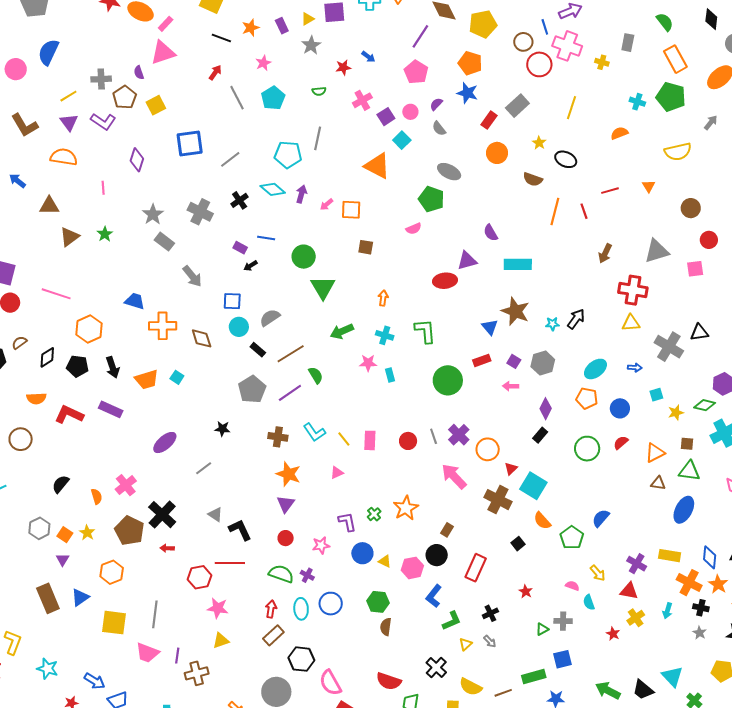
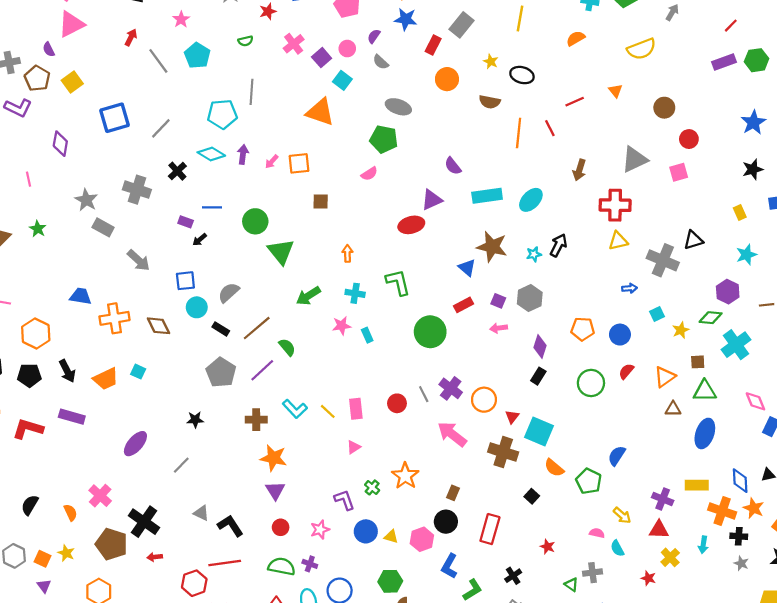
cyan ellipse: (595, 369) -> (531, 200), moved
pink triangle: (337, 473) -> (354, 447), moved
green triangle: (542, 629) -> (571, 585), turned -48

